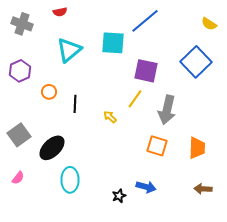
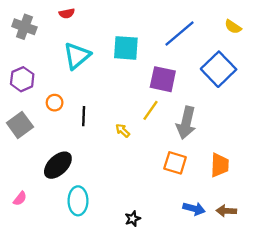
blue line: (145, 21) -> (179, 33), moved
gray square: (19, 135) -> (20, 125), moved
blue arrow: (146, 187) -> (194, 209), moved

